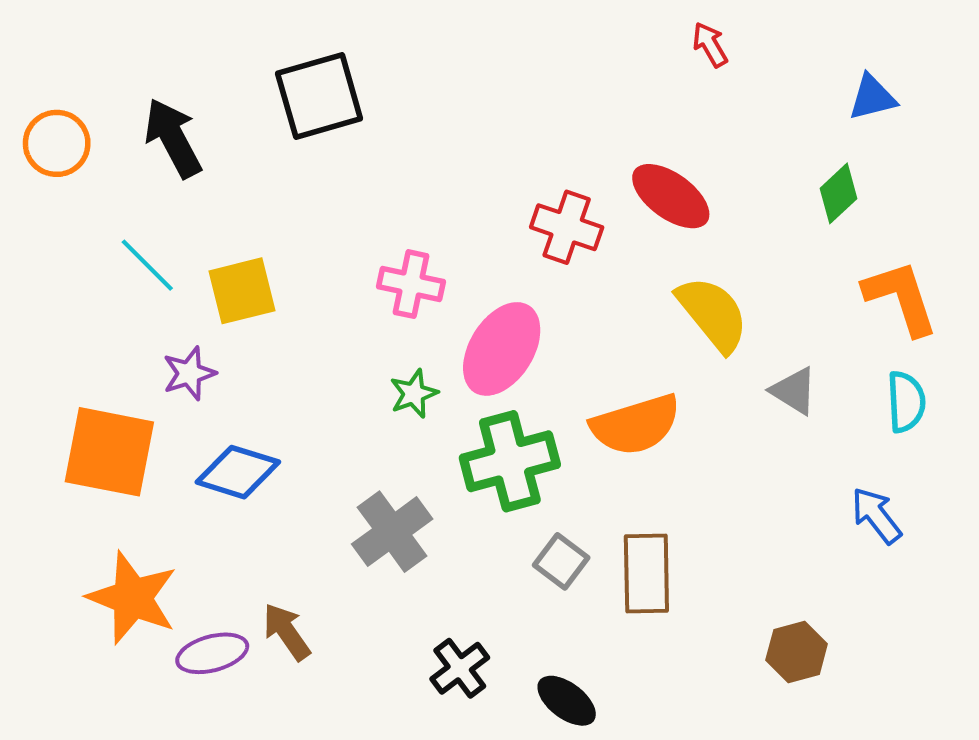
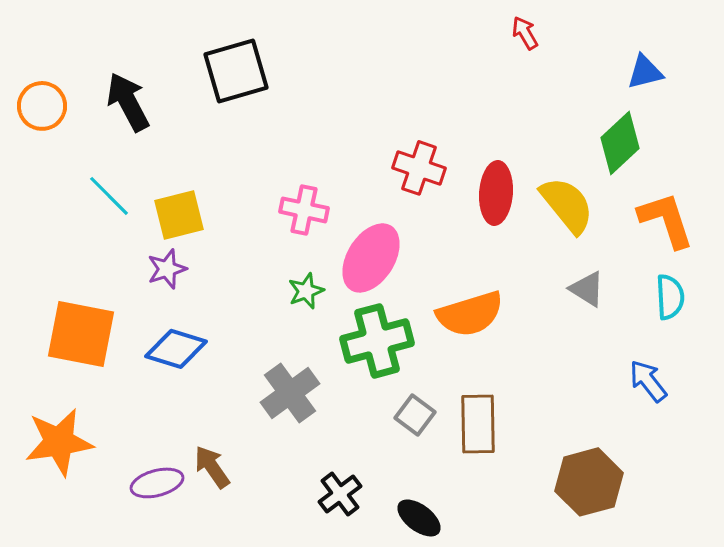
green diamond: (838, 193) -> (620, 143), size x1.4
red ellipse: (671, 196) -> (496, 193), moved, turned 58
yellow semicircle: (713, 314) -> (567, 205), moved
purple star: (189, 373) -> (167, 269), moved
orange star: (132, 598) -> (59, 442), moved, turned -30
brown hexagon: (797, 652) -> (589, 482), size x1.5

